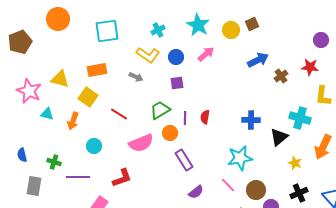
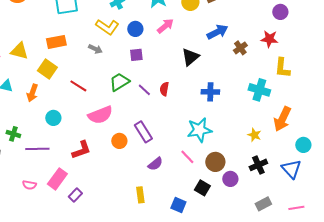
purple line: (185, 118) -> (144, 90), turned -48
orange circle: (170, 133) -> (119, 141), moved
black triangle: (279, 137) -> (190, 57), moved

